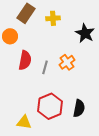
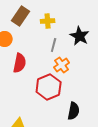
gray line: (45, 67) -> (54, 45), moved
red hexagon: (50, 106) -> (49, 87), moved

